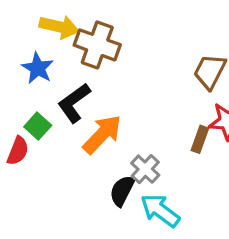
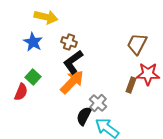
brown cross: (97, 45) -> (69, 42), moved, size x0.6
black L-shape: (74, 103) -> (73, 62), moved

